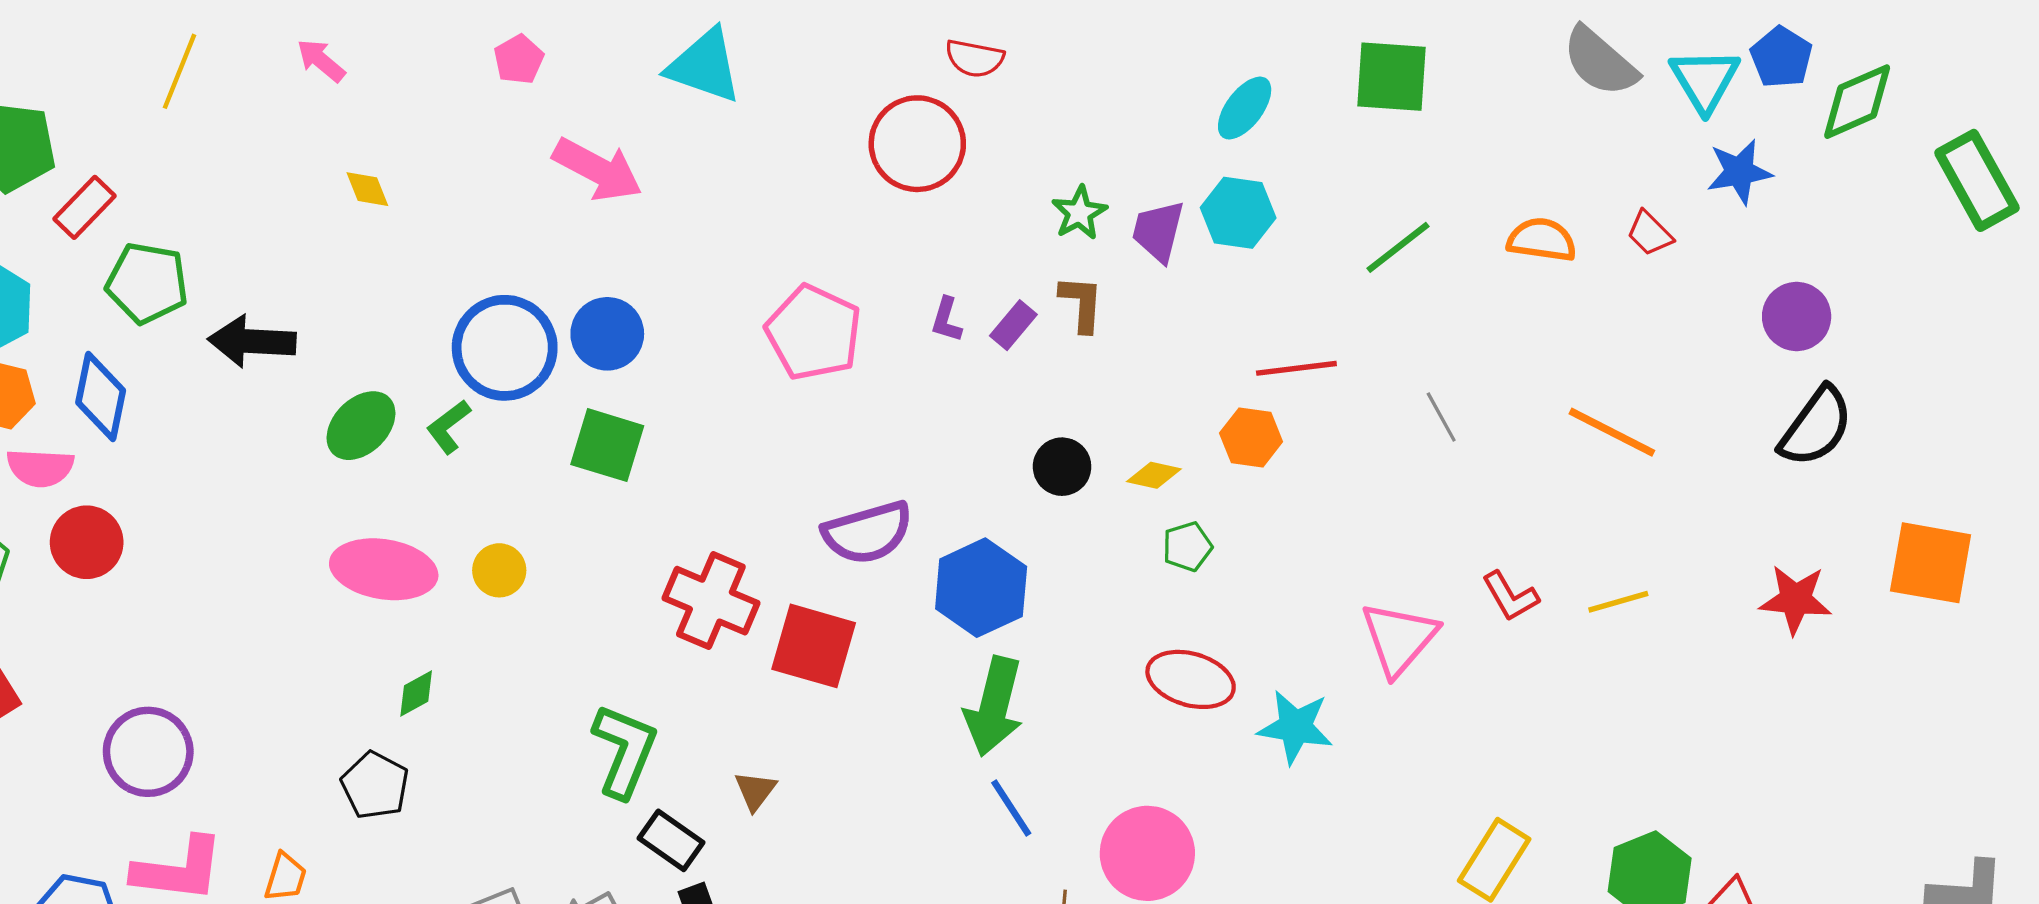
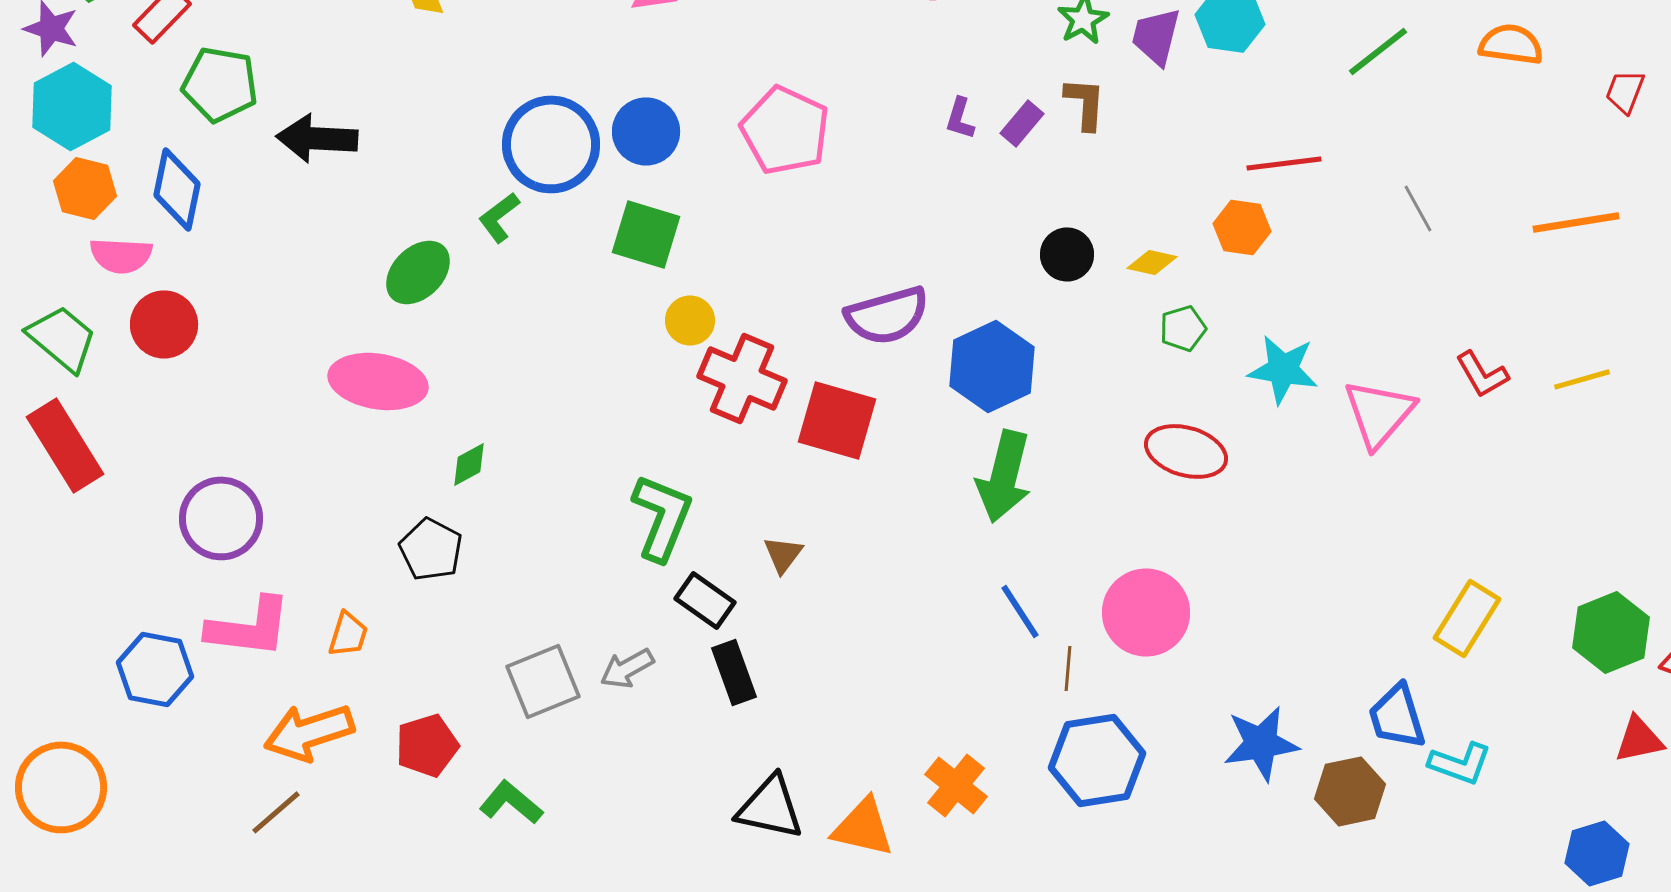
red trapezoid: (1650, 233) -> (1625, 91), moved, turned 66
pink pentagon: (814, 333) -> (785, 130), moved
green ellipse: (361, 426) -> (418, 272), moved
orange line: (1612, 432) -> (1576, 222), turned -36
pink ellipse: (384, 569) -> (378, 381), moved
yellow circle: (499, 570) -> (690, 320), moved
cyan star: (1295, 727) -> (1283, 369), moved
blue line: (1011, 808) -> (1020, 611), moved

